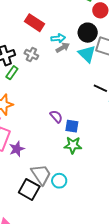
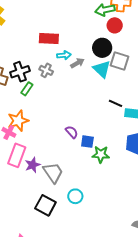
red rectangle: (34, 23) -> (49, 38), turned -30
cyan arrow: (58, 38) -> (64, 55), moved
green star: (73, 145) -> (101, 154), moved
gray trapezoid: (41, 174) -> (53, 173), moved

